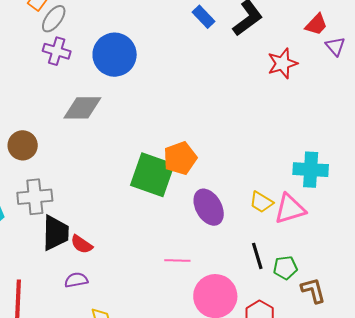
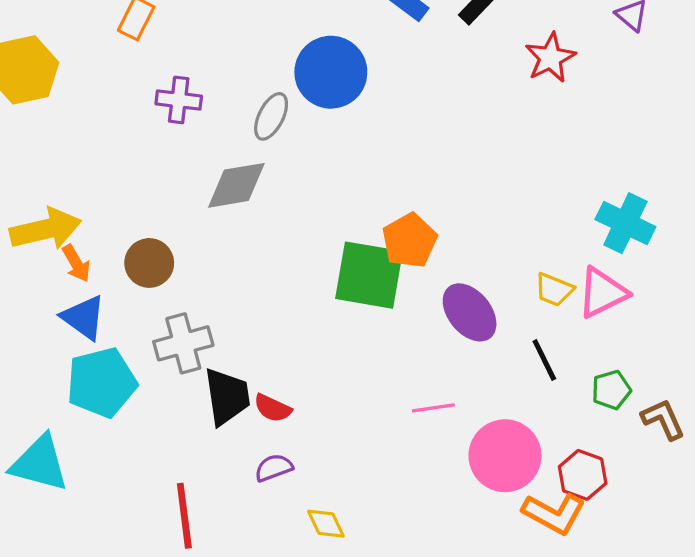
gray ellipse: (54, 19) -> (271, 116), moved
blue circle: (115, 55) -> (331, 72), moved
cyan cross: (311, 170) -> (625, 223), turned 32
black line: (257, 256) -> (544, 360), moved

